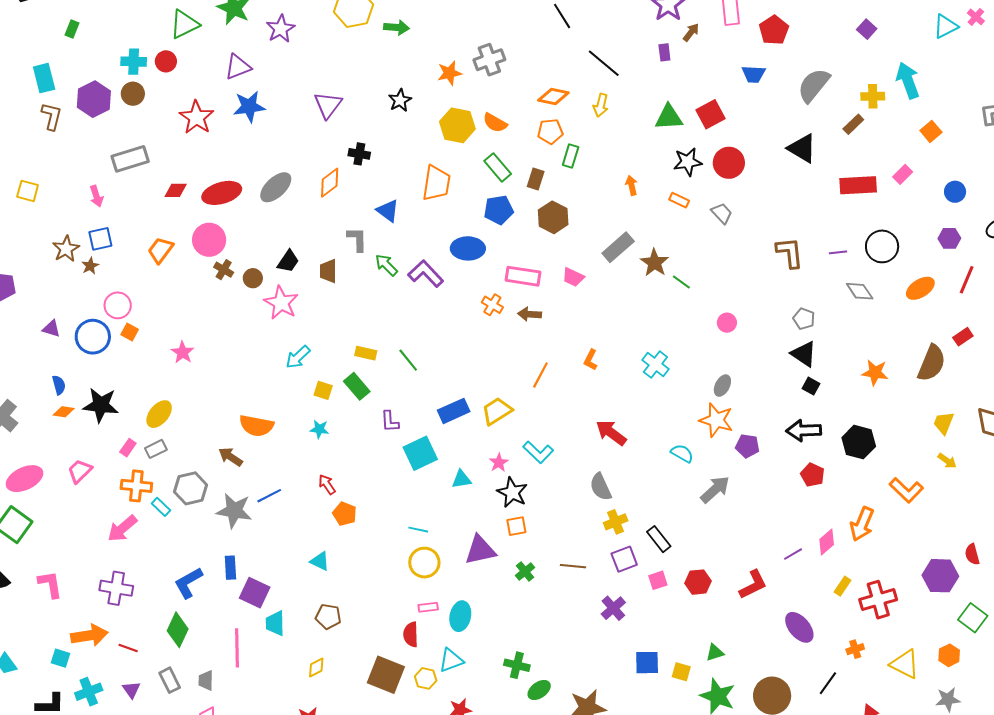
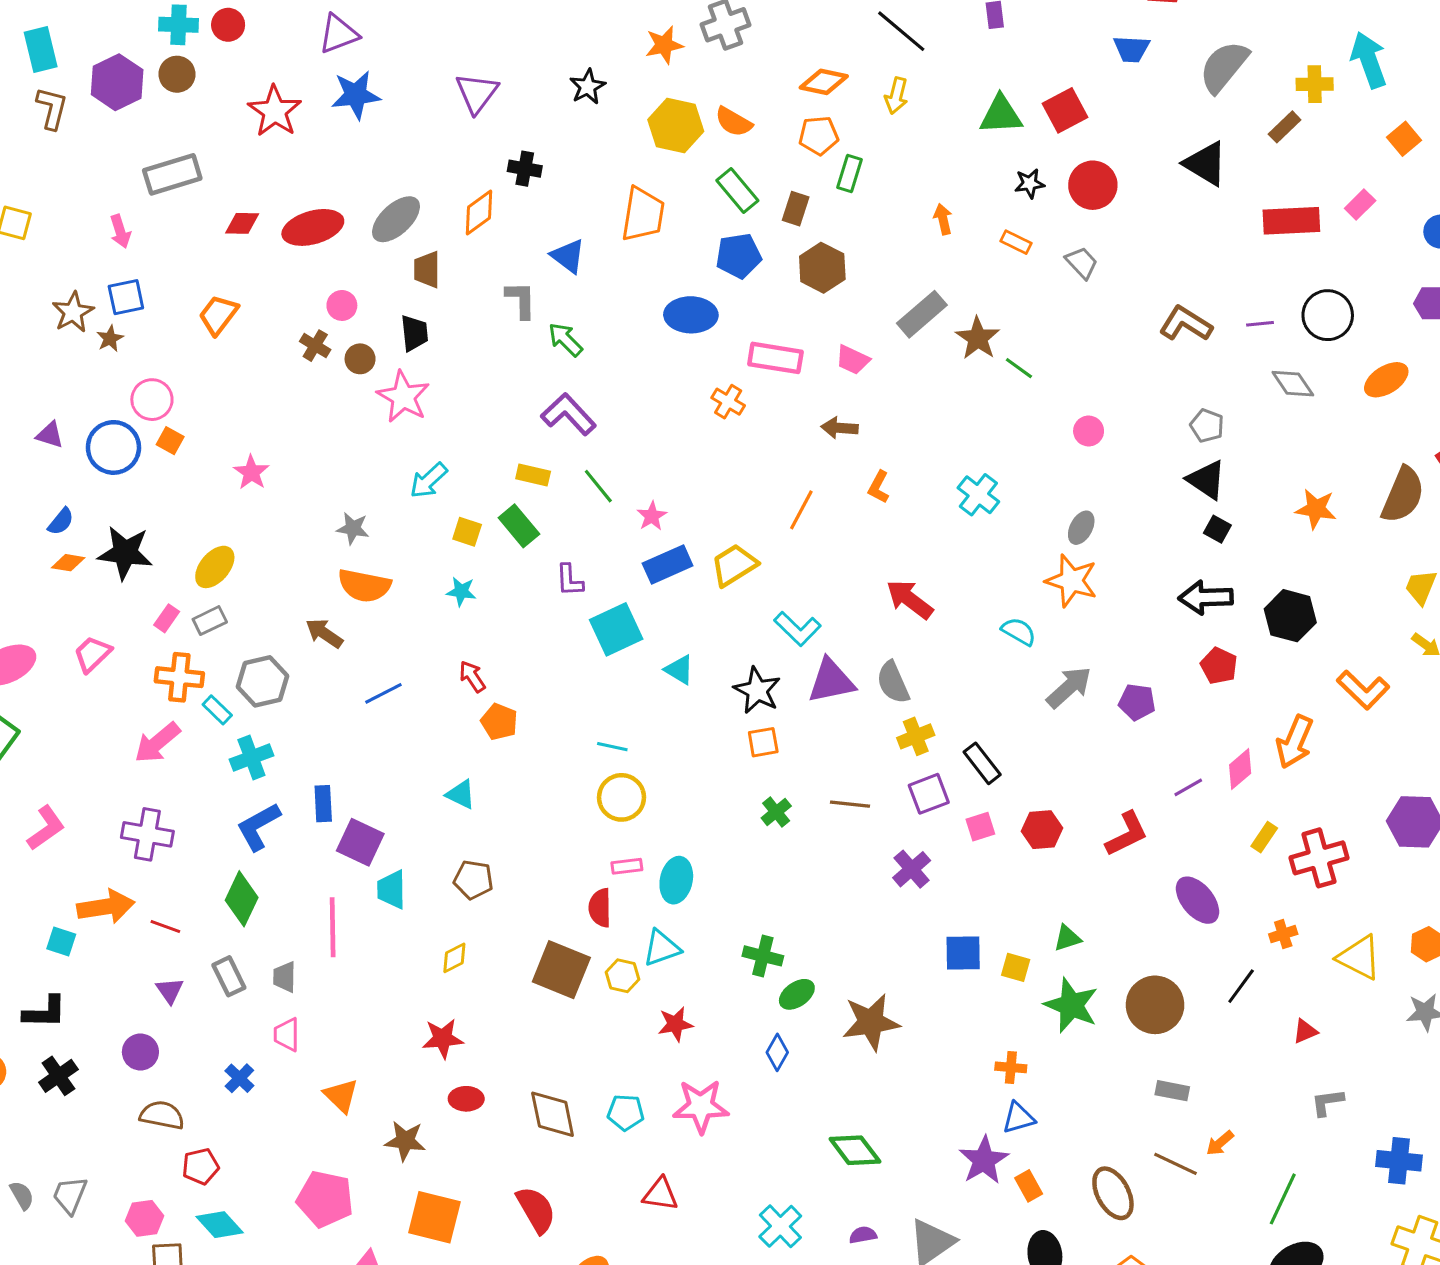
black star: (688, 162) -> (1030, 183), size x0.7
pink circle: (209, 240) -> (342, 305), moved, size x0.6
brown L-shape: (790, 253) -> (1186, 324), turned -52
black trapezoid: (288, 261) -> (414, 333), turned -40
brown trapezoid: (328, 271) -> (427, 270), moved
purple L-shape: (426, 274) -> (568, 414), moved
brown arrow: (530, 314) -> (840, 428), moved
blue semicircle: (59, 385) -> (61, 521), turned 54
purple pentagon: (747, 446) -> (1137, 702), moved
pink star: (499, 463) -> (652, 516), moved
cyan triangle: (461, 479) -> (679, 670), turned 40
gray star: (234, 511) -> (353, 528), moved, size x0.6
purple triangle: (480, 550) -> (831, 681), moved
pink L-shape: (50, 584) -> (46, 828), turned 64
cyan cross: (89, 692) -> (251, 757), moved

